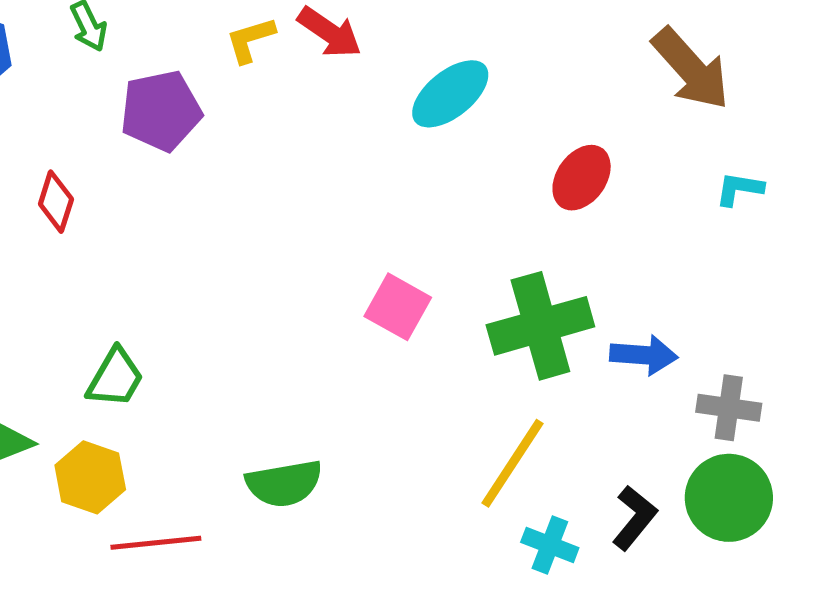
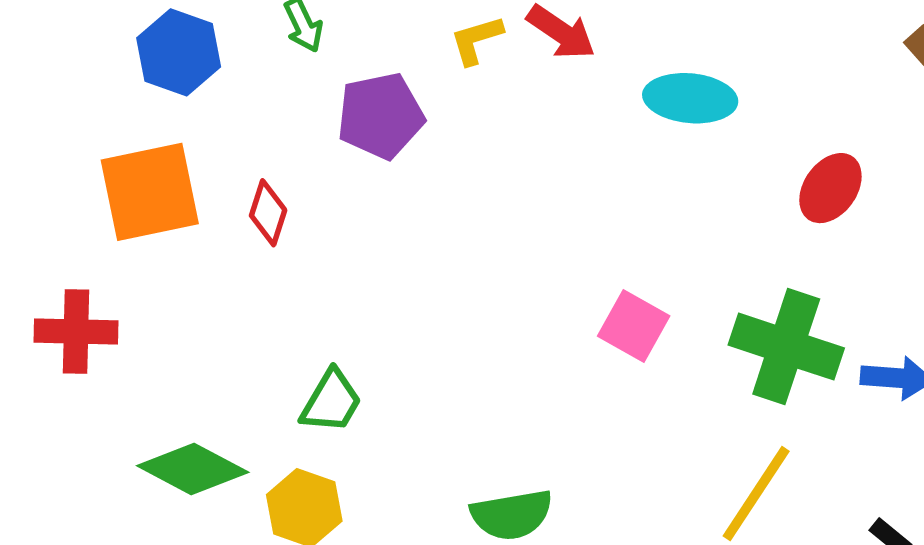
cyan ellipse: (450, 94) -> (690, 98), turned 44
green cross: (540, 326) -> (786, 347), turned 34

